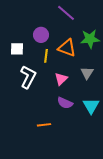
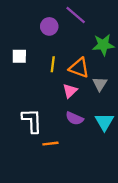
purple circle: (41, 35) -> (49, 26), moved
orange triangle: (67, 48) -> (79, 68), moved
white L-shape: (28, 77) -> (32, 121), moved, turned -30

